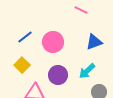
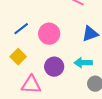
cyan arrow: (87, 71) -> (83, 63), turned 42

